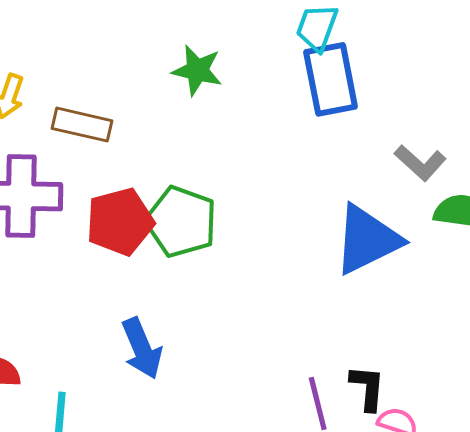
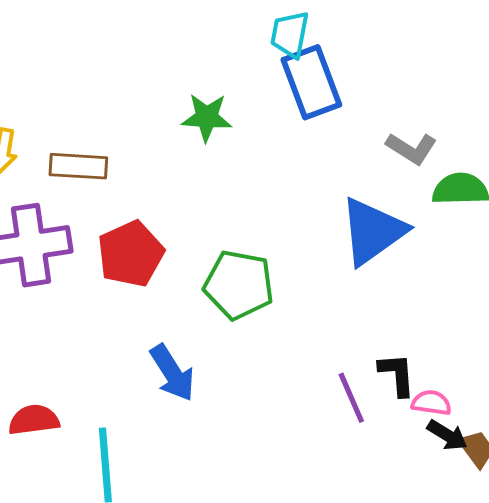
green star: (197, 70) -> (207, 117), moved
green pentagon: (181, 222) -> (239, 285), moved

